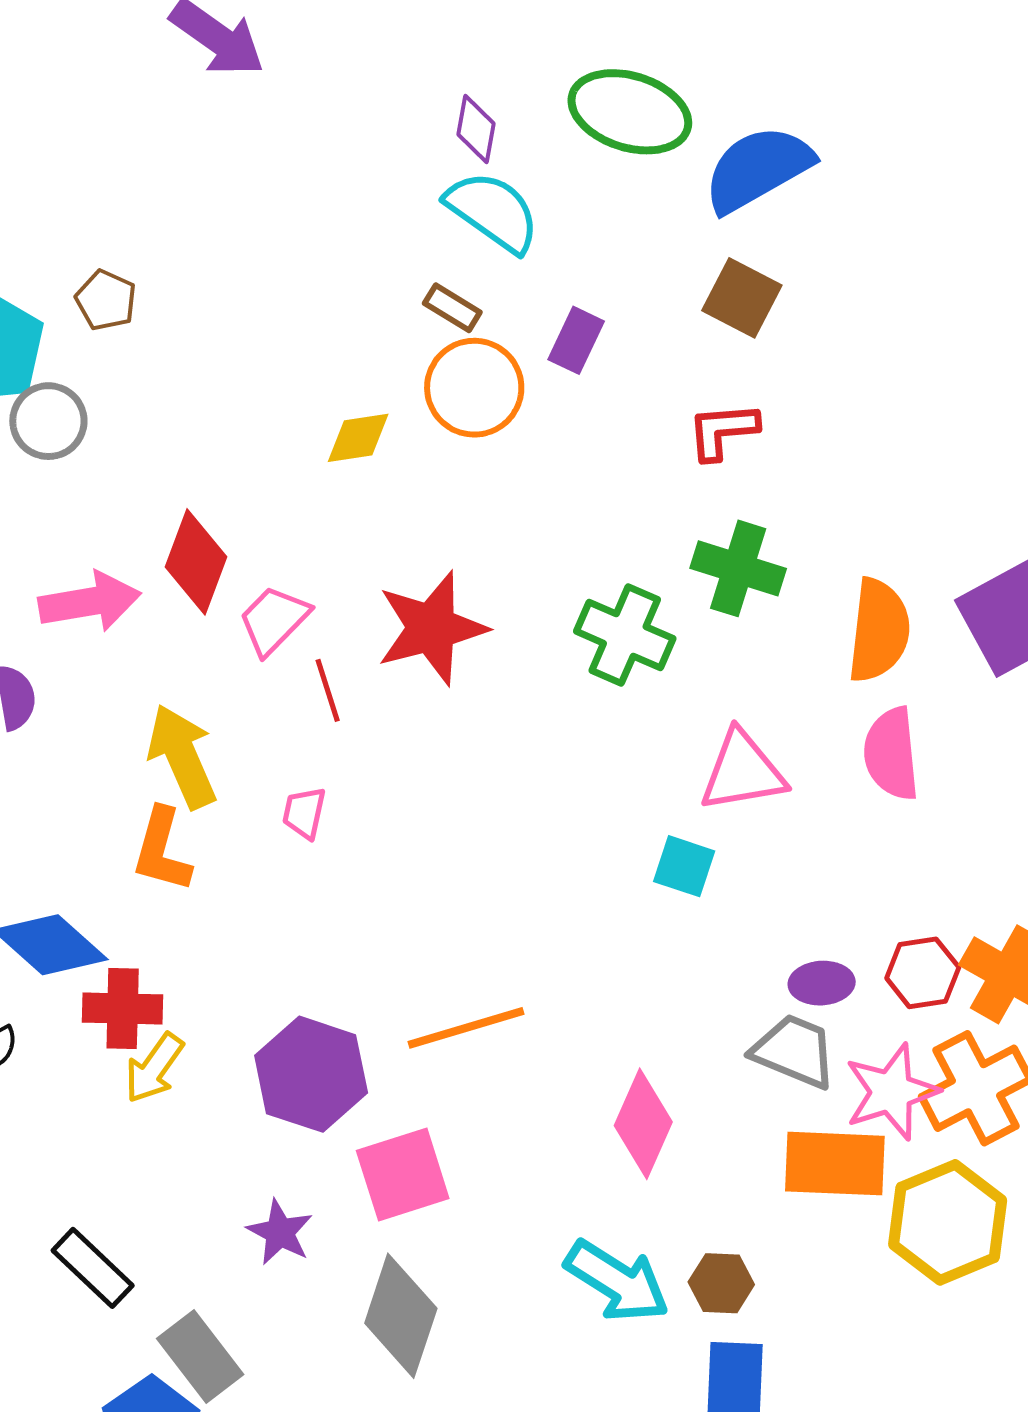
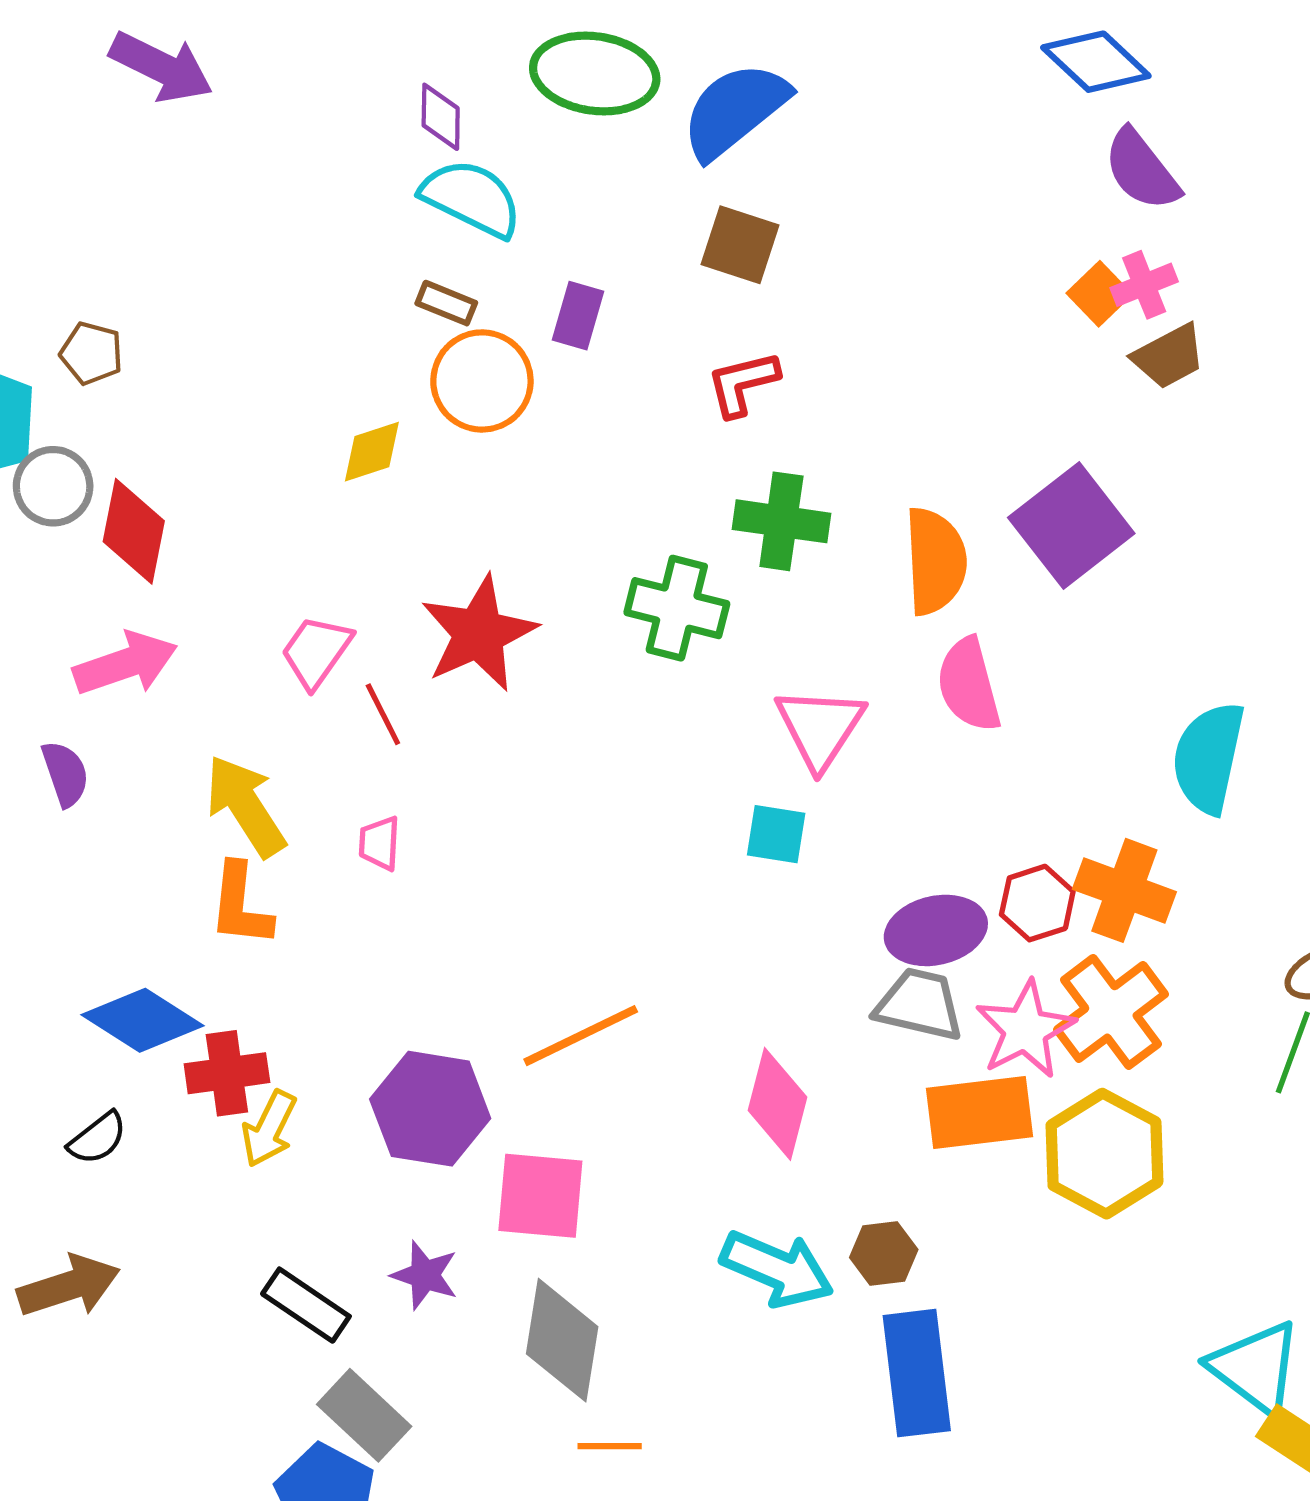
red diamond: (196, 562) -> (134, 531), moved
pink triangle: (743, 771) -> (820, 728), turned -38
purple ellipse: (822, 983) -> (936, 930), size x1.5
pink square: (403, 1174) -> (540, 1196), turned 32
black rectangle: (93, 1268) -> (306, 1305), moved

